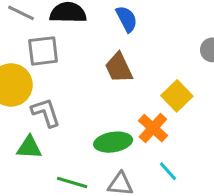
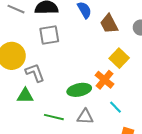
gray square: (43, 51) -> (49, 35), moved
brown trapezoid: (119, 68) -> (109, 24), moved

